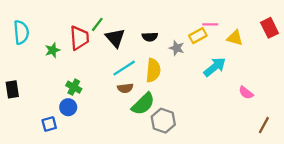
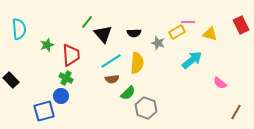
red trapezoid: (79, 38) -> (71, 55), moved
black rectangle: (12, 89) -> (11, 80), turned -35
green semicircle: (143, 104) -> (128, 93), size x0.7
blue square: (49, 124) -> (44, 111), size x1.5

